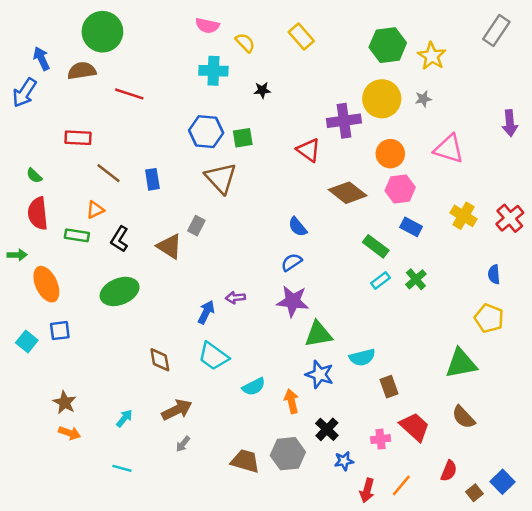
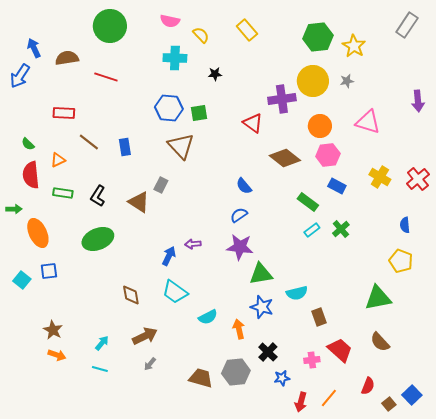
green circle: (102, 32) -> (110, 26), moved
orange triangle: (95, 210) -> (58, 160), moved
cyan line: (122, 468) -> (100, 369), moved

